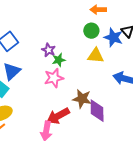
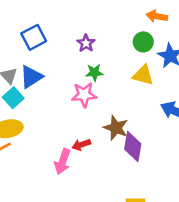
purple star: (49, 50) -> (86, 43), moved
red arrow: (58, 116) -> (81, 145), size x0.6

